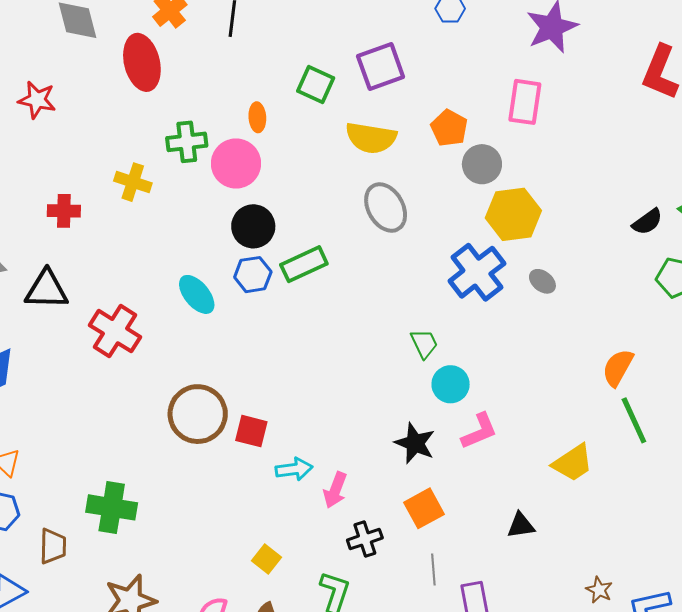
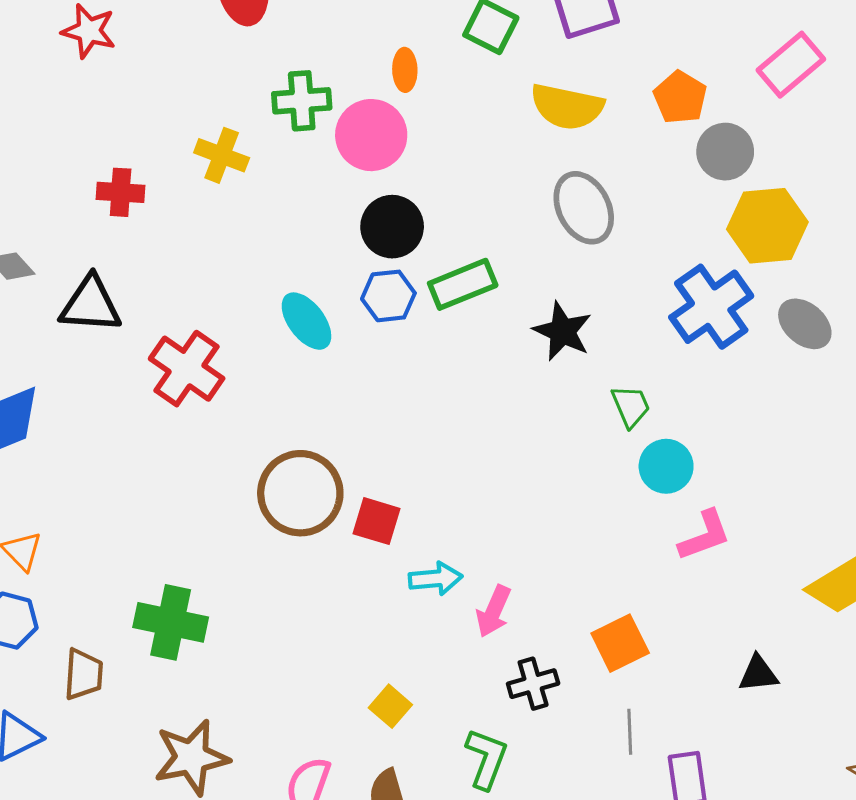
pink rectangle: (525, 102) -> (791, 65), turned 39
gray ellipse: (542, 281) -> (805, 324), size x1.4
black star: (415, 443) -> (562, 331), moved

